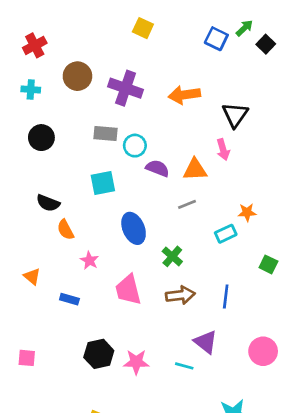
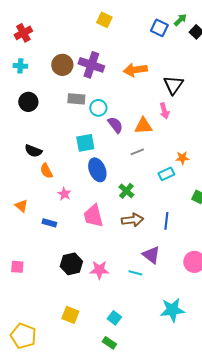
brown circle: (77, 76) -> (62, 65), moved
purple semicircle: (158, 168) -> (115, 125), turned 30
cyan square: (103, 183) -> (85, 143), moved

